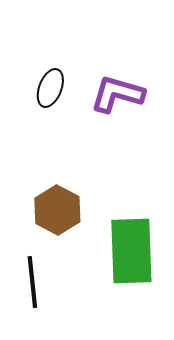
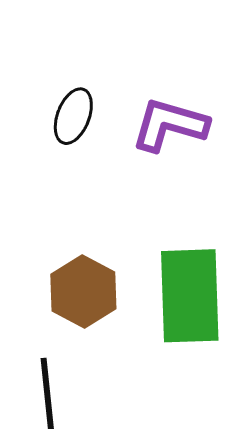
green rectangle: (131, 251) -> (190, 296), moved

